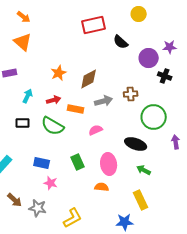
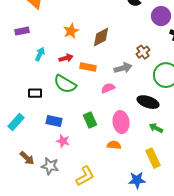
brown cross: (131, 94) -> (143, 52), turned -32
gray arrow: (104, 101) -> (123, 68), moved
black rectangle: (23, 123) -> (35, 93), moved

